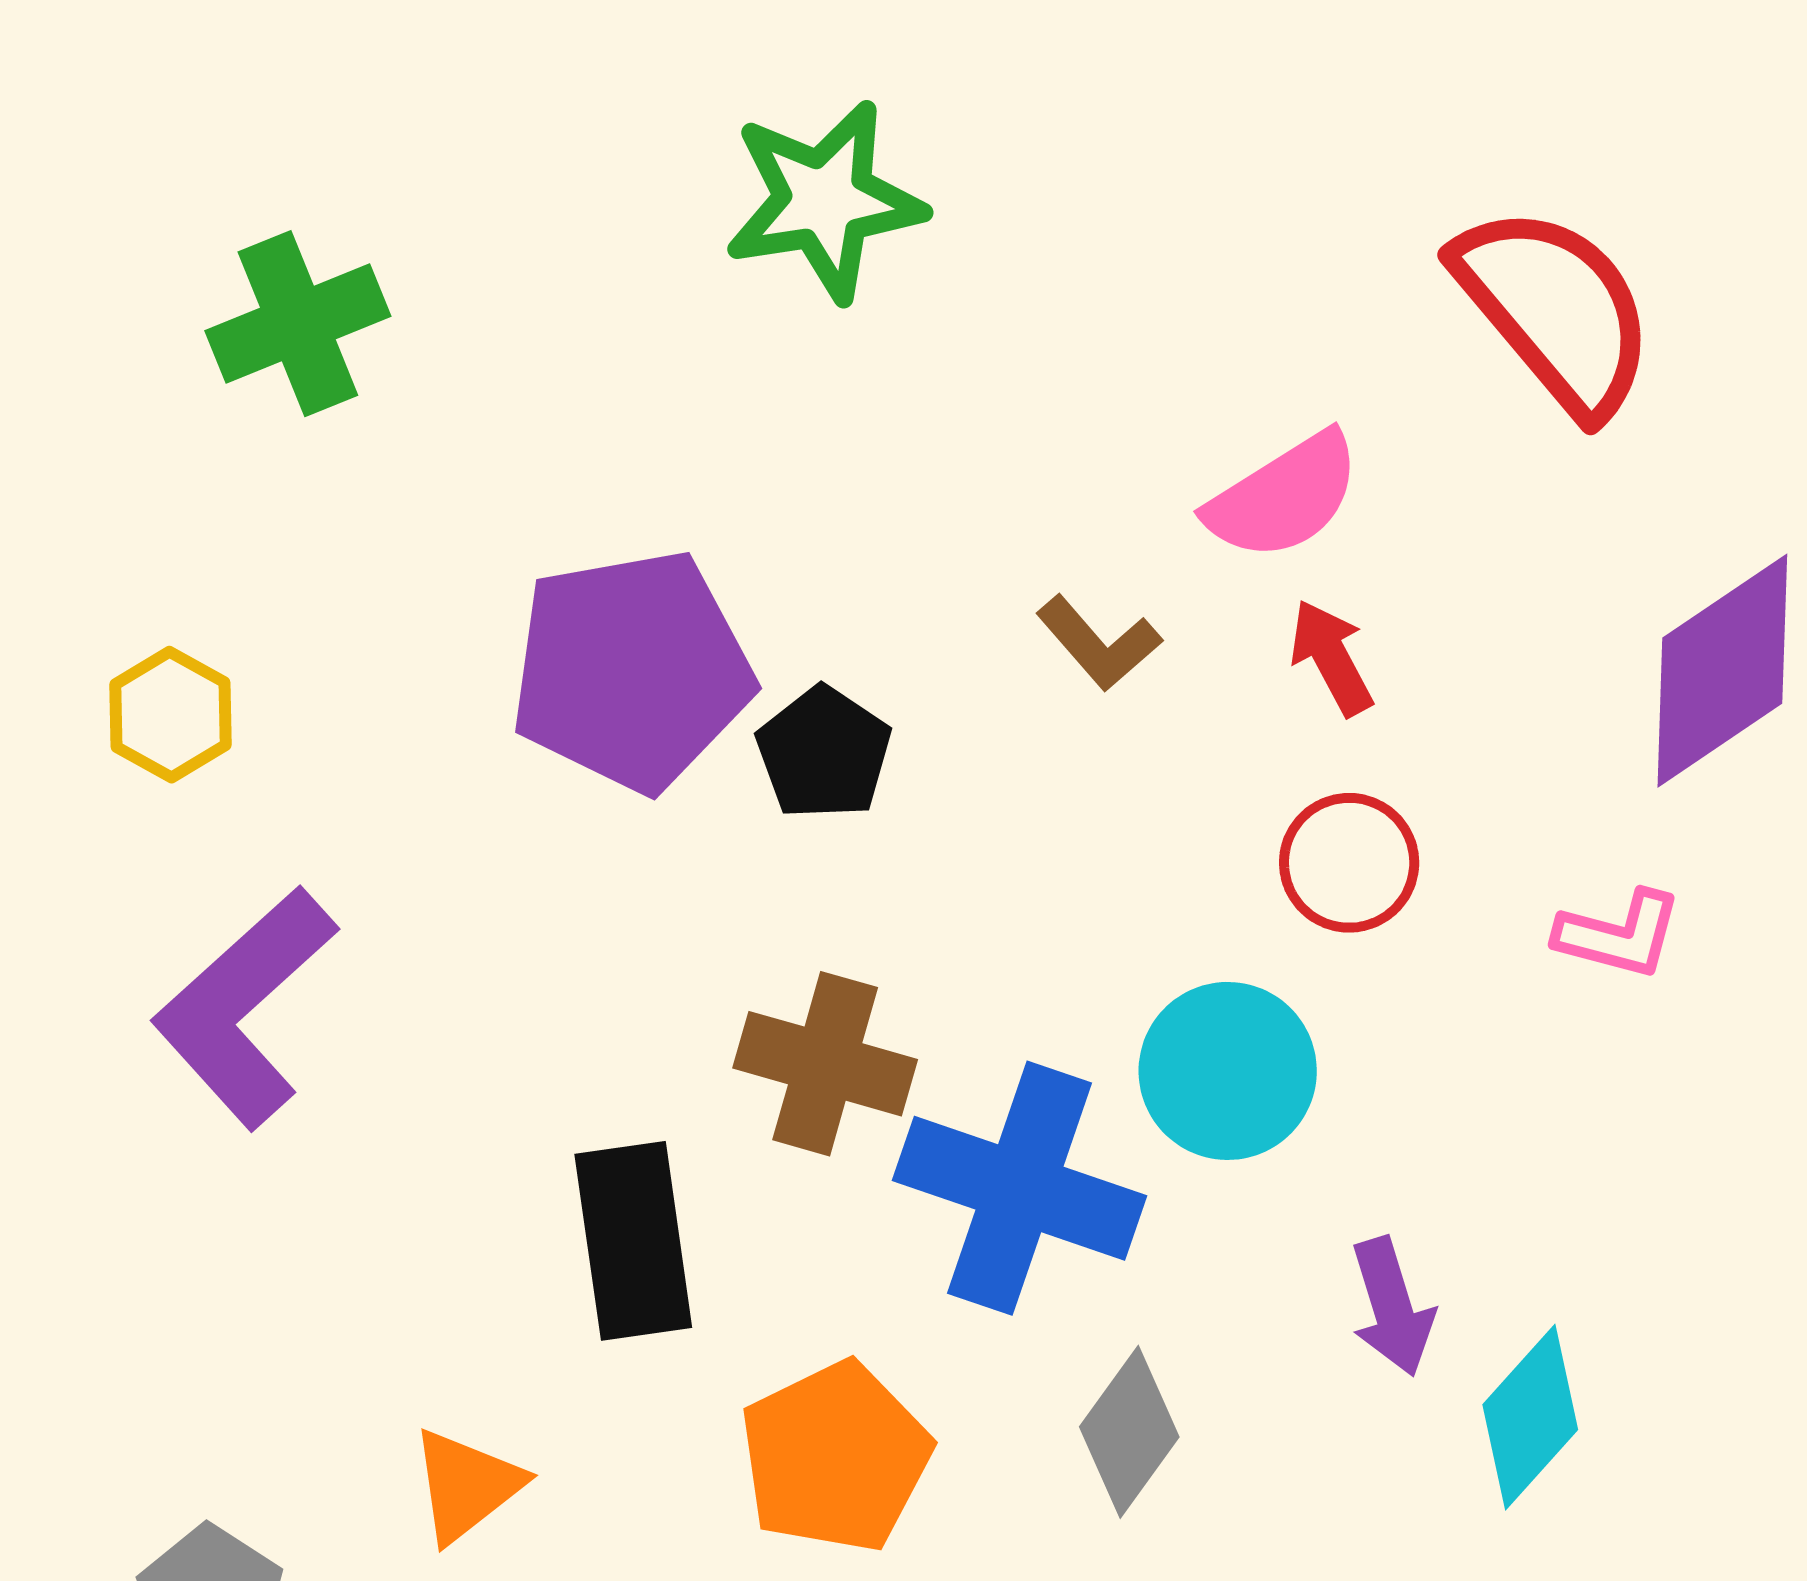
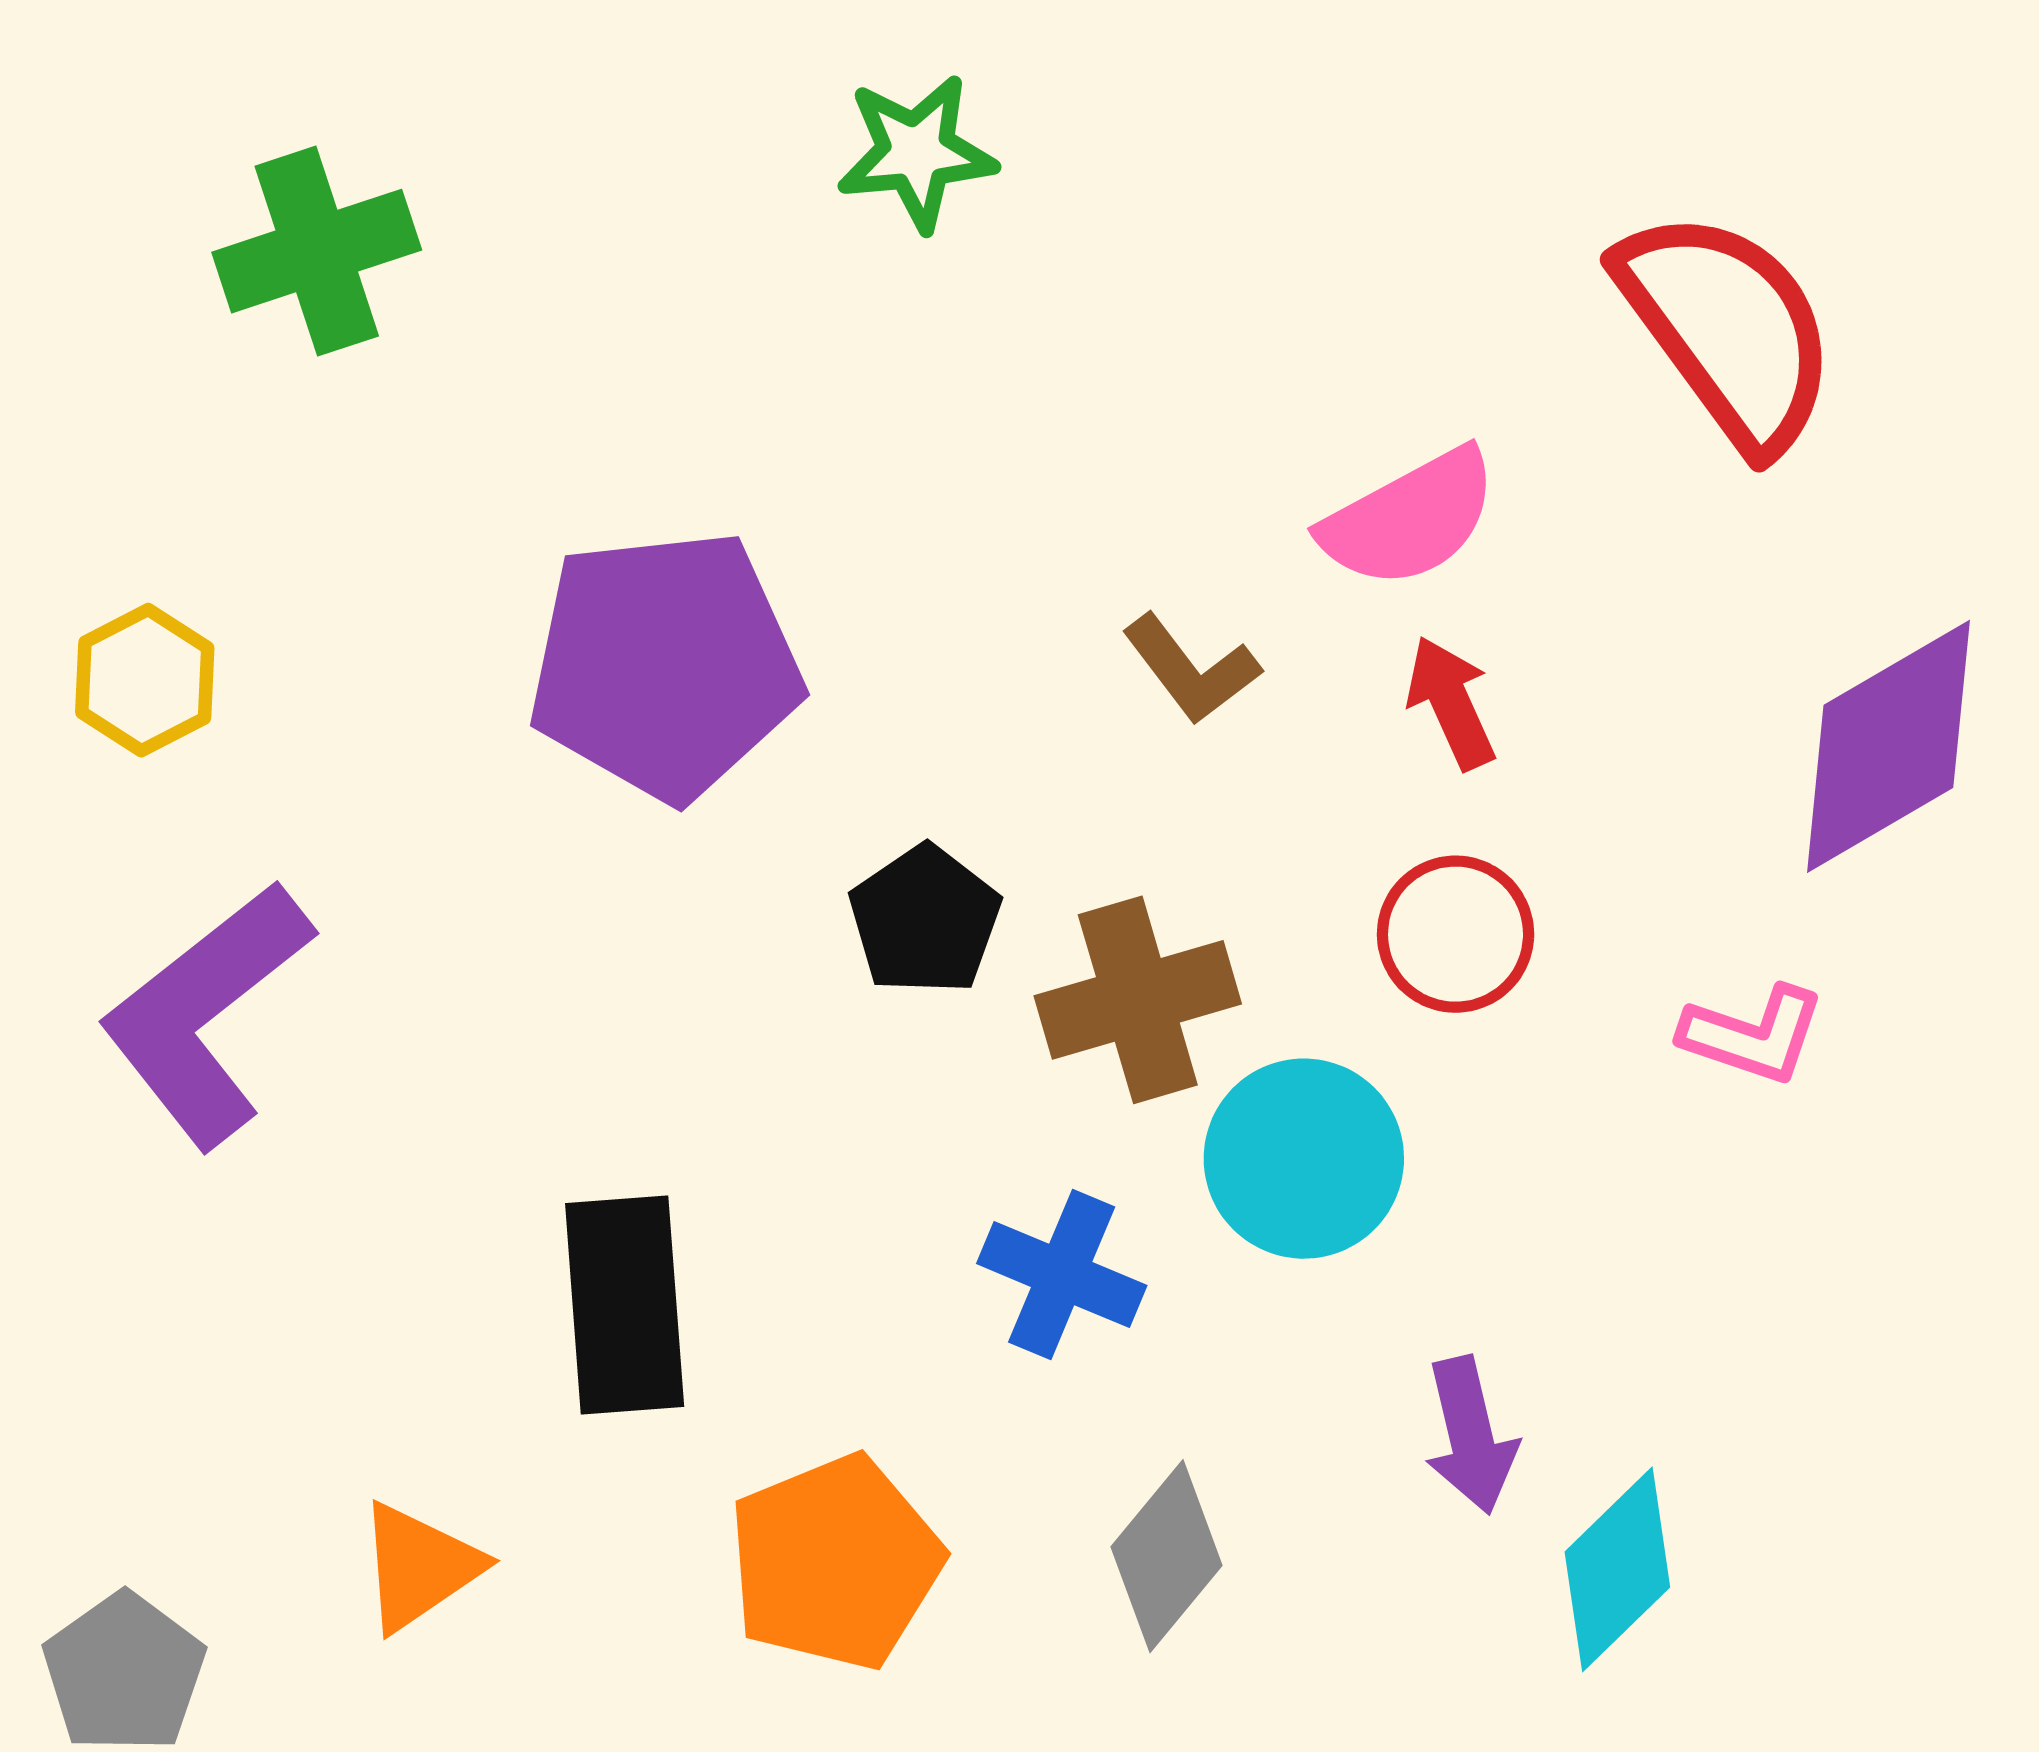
green star: (824, 201) -> (916, 152), size x0.7
black pentagon: (824, 753) -> (925, 920), moved
brown cross: (825, 1064) -> (1138, 1000), moved, turned -36
blue cross: (1020, 1188) -> (1062, 1275), size x0.6

